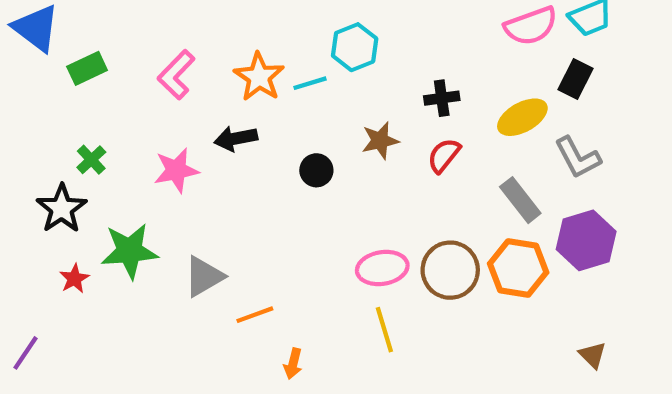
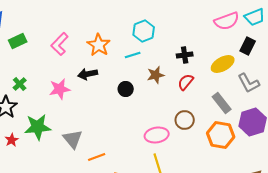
cyan line: (310, 83) -> (133, 55), moved
brown circle: (450, 270) -> (185, 120), moved, size x0.7
gray triangle: (204, 276) -> (73, 139), turned -40

